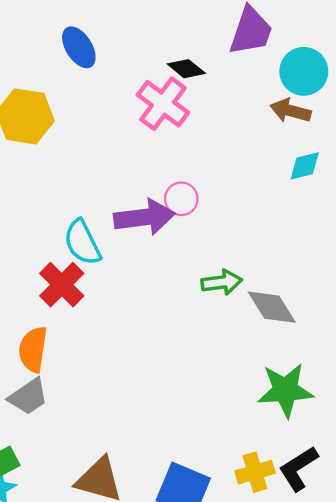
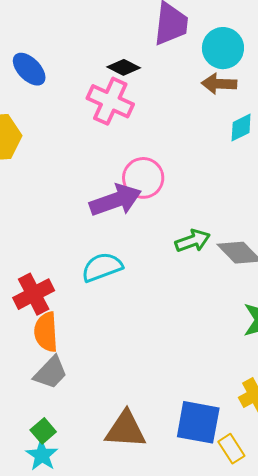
pink circle: (181, 199) -> (143, 178), size x1.4
cyan semicircle: (82, 242) -> (102, 267), moved, turned 108
red cross: (62, 285) -> (34, 294), moved, turned 30

